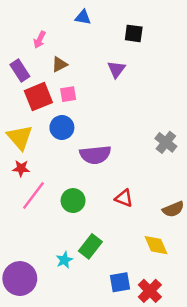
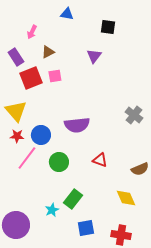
blue circle: (62, 128) -> (41, 135), moved
blue square: (120, 282) -> (86, 228), moved
red cross: (150, 291) -> (121, 235), turned -36

